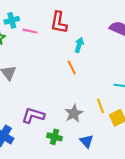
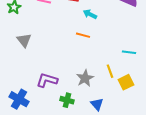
cyan arrow: (79, 45) -> (90, 14), turned -80
orange line: (72, 67) -> (83, 35), turned -48

